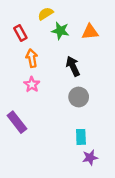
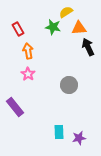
yellow semicircle: (46, 14) -> (66, 12), moved
black arrow: (73, 66) -> (88, 47), moved
cyan rectangle: (81, 137) -> (59, 132), moved

